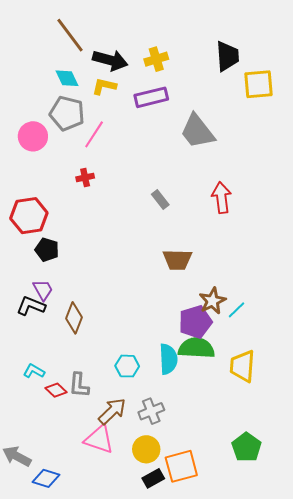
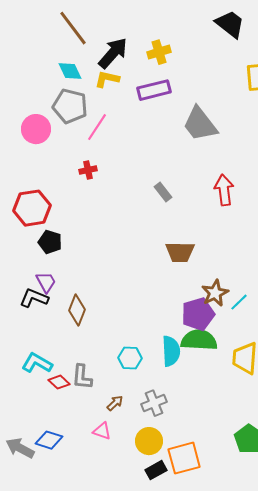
black trapezoid: (227, 56) -> (230, 24), moved, turned -48
black arrow: (110, 60) -> (113, 53), turned -64
cyan L-shape: (34, 371) -> (37, 363), size x1.4
brown arrow: (112, 411) -> (115, 403), size x0.6
pink triangle: (99, 439) -> (102, 431), size x0.6
blue diamond: (46, 478) -> (49, 440), moved

